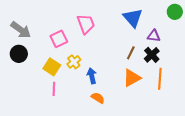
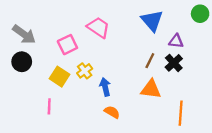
pink trapezoid: (86, 24) -> (98, 27), turned -35
orange triangle: (132, 78) -> (151, 89), turned 36
orange line: (160, 79) -> (181, 113), moved
pink line: (54, 89) -> (49, 106), moved

